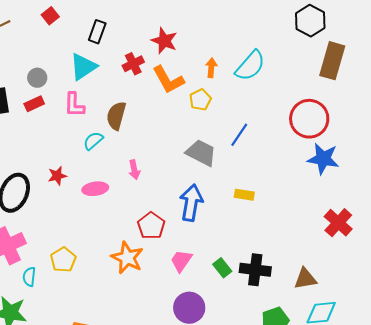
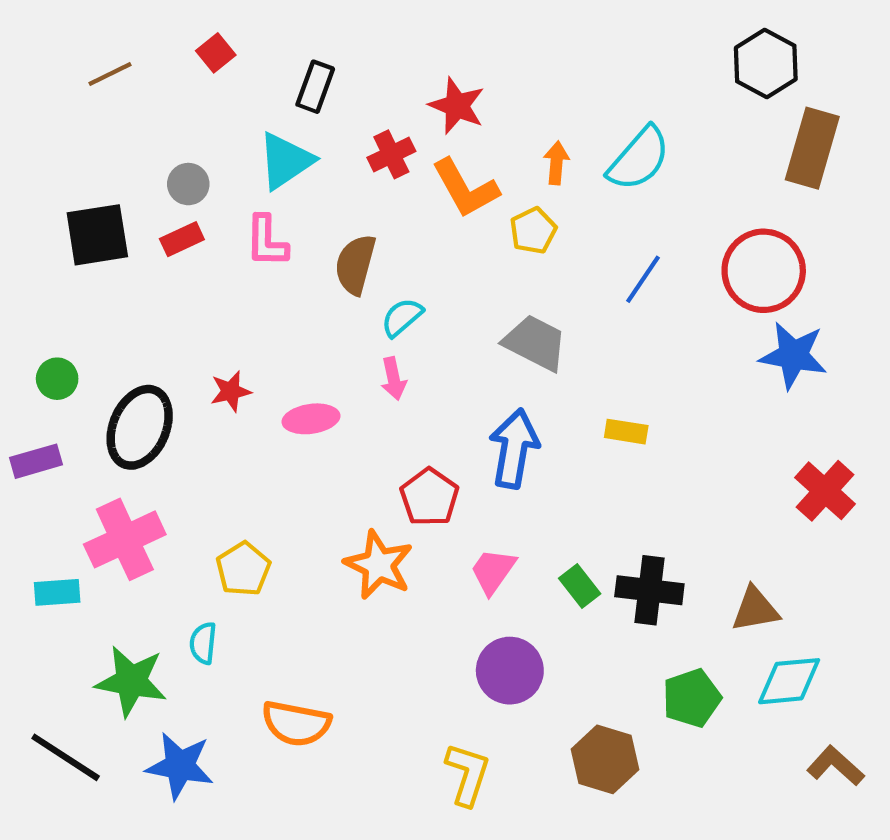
blue line: (239, 135) -> (643, 279), moved
cyan semicircle: (93, 141) -> (402, 317), moved
cyan semicircle: (29, 277) -> (203, 643), moved

